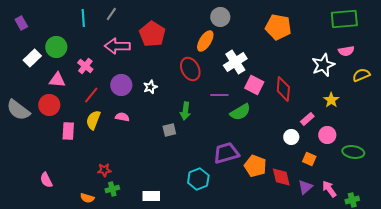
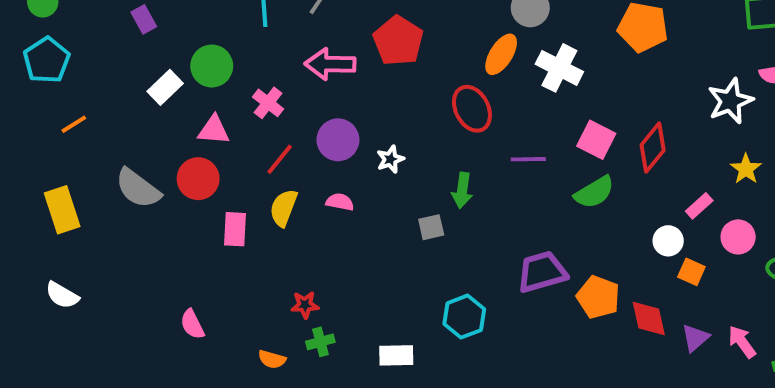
white cross: (235, 62) -> (559, 68), moved, turned -30
white star: (150, 87) -> (390, 159), moved
red diamond: (283, 89) -> (653, 148), turned 35
green semicircle: (240, 112) -> (594, 192), moved
orange square: (309, 159) -> (691, 272), moved
cyan hexagon: (198, 179) -> (464, 317), moved

